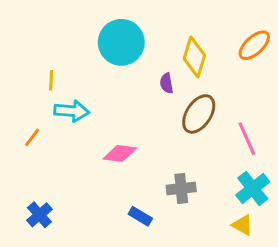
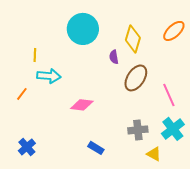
gray cross: (181, 188) -> (138, 130), moved
yellow triangle: (243, 225) -> (154, 154), moved

